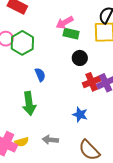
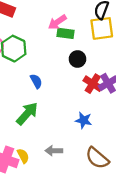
red cross: (92, 82) -> (93, 84), turned -30
green arrow: (29, 103) -> (27, 114), turned -125
yellow semicircle: (22, 142) -> (23, 156), turned -96

